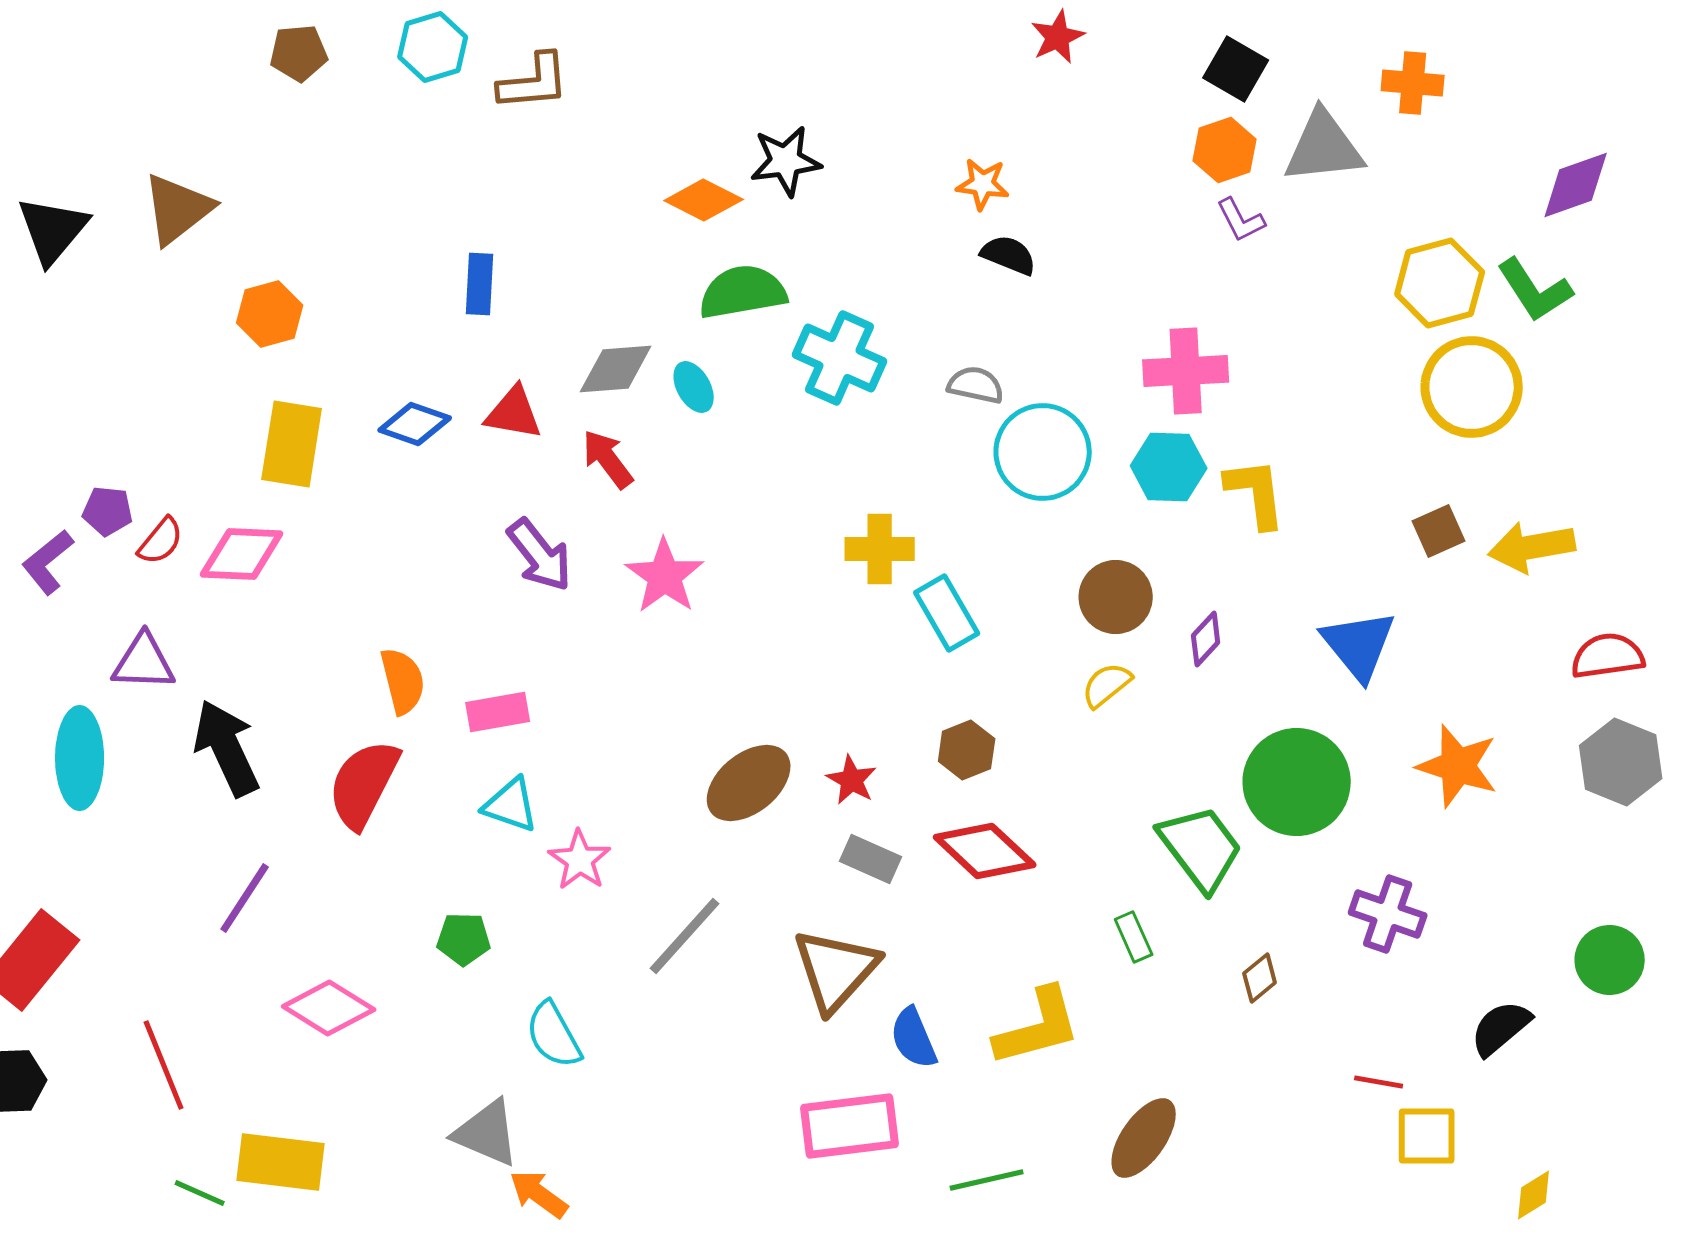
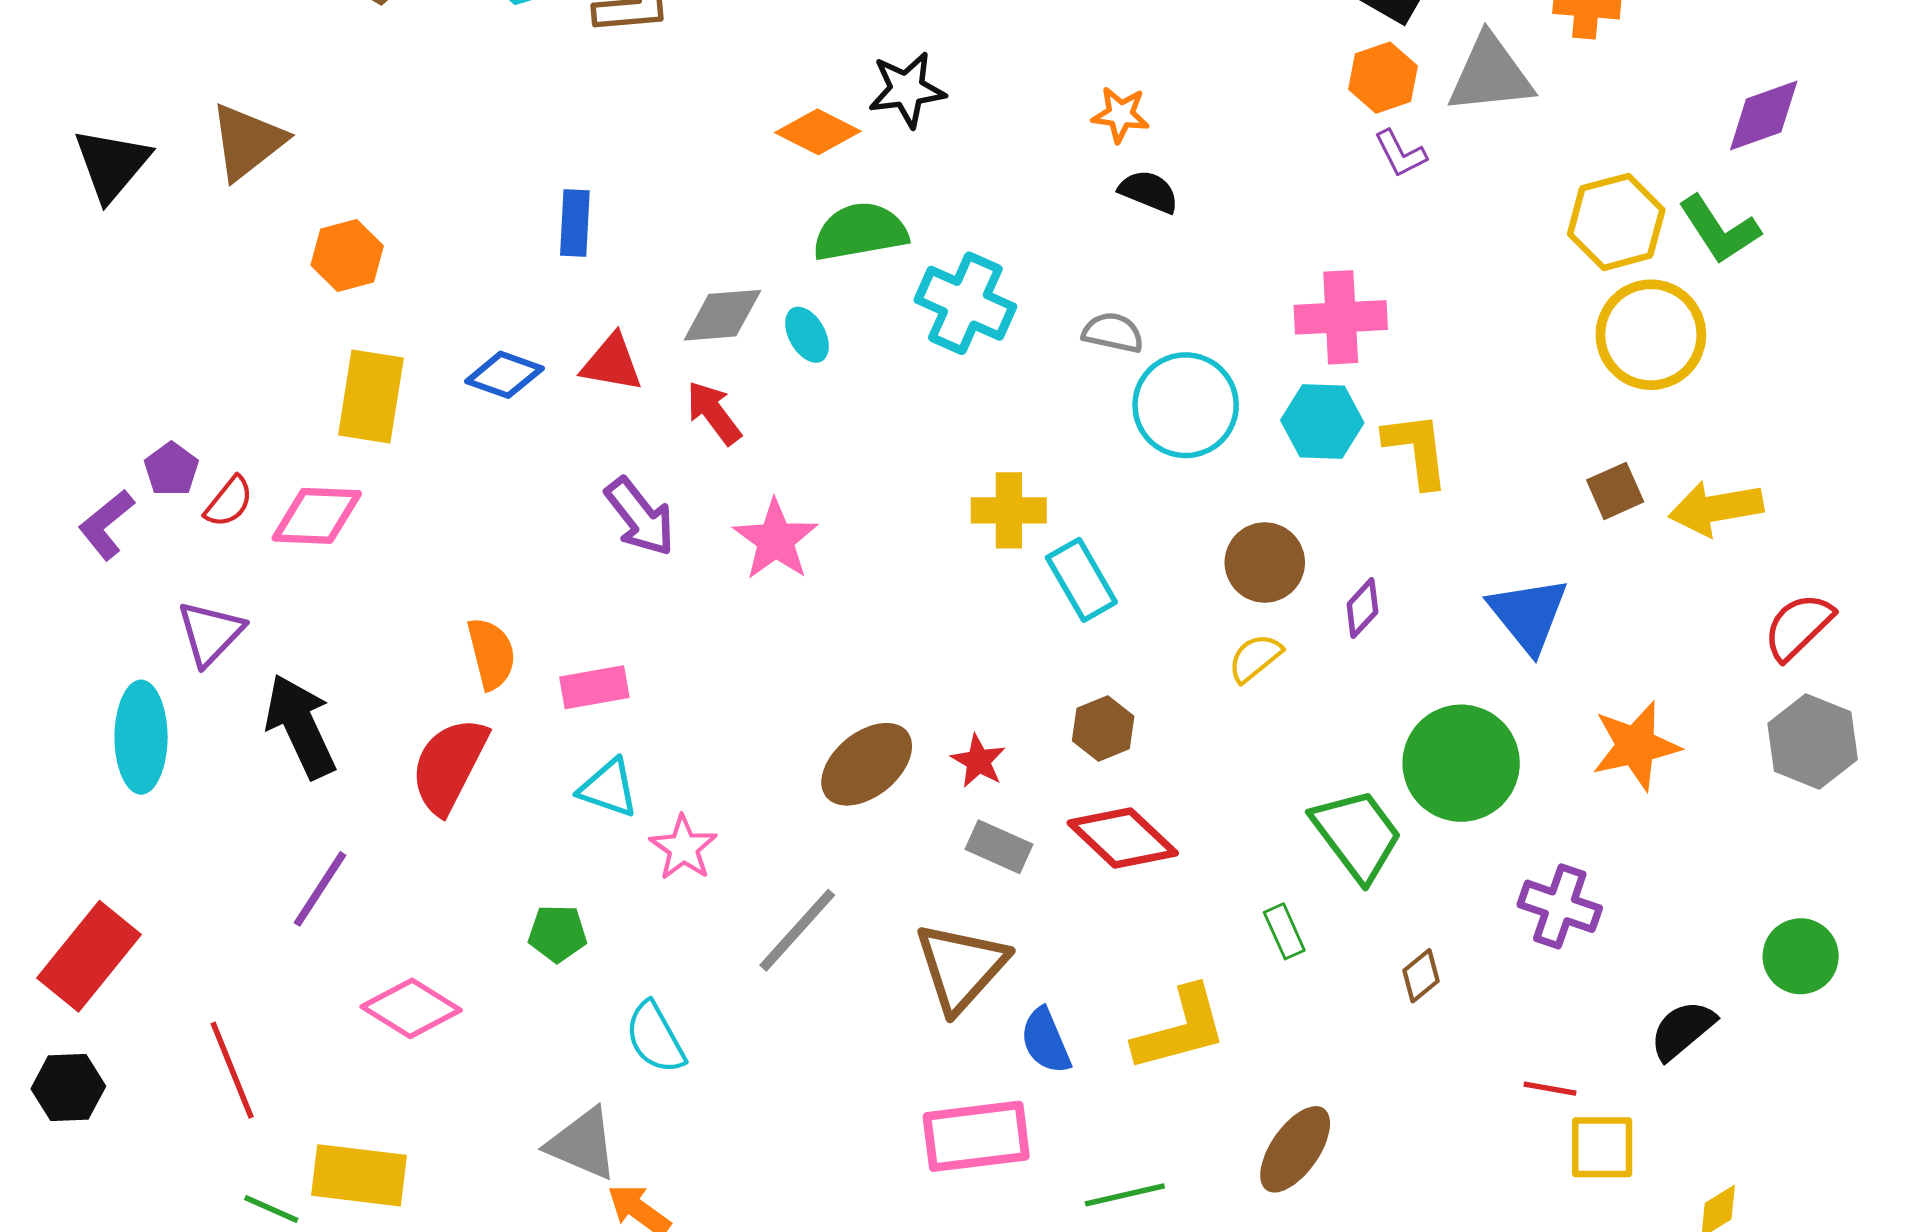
purple pentagon: (108, 511) -> (171, 469), turned 30
red semicircle: (1608, 656) -> (1798, 626), turned -36
purple triangle: (144, 662) -> (210, 633), turned -48
orange star: (1458, 766) -> (1636, 746), turned -30

